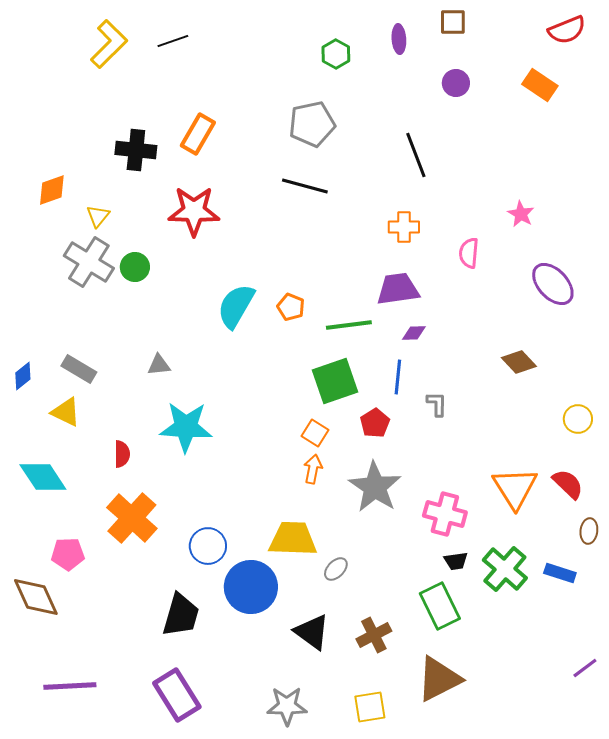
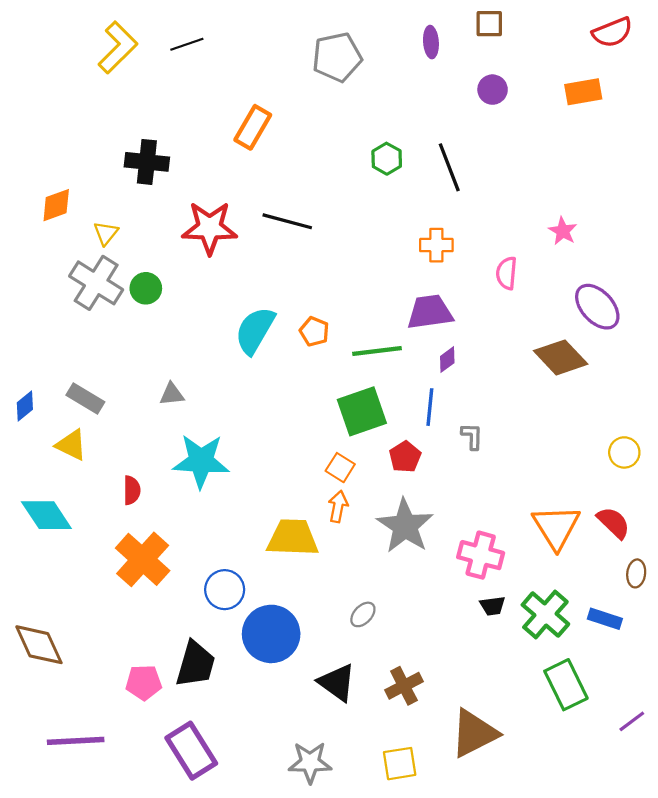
green hexagon: (336, 54) -> (387, 159), moved
orange rectangle: (540, 85) -> (583, 92), turned -44
gray pentagon: (312, 124) -> (337, 57), moved
orange rectangle: (198, 134) -> (253, 127), moved
black line: (305, 186) -> (287, 221), moved
purple diamond: (414, 333) -> (447, 360), turned -35
brown diamond: (519, 362) -> (561, 357), moved, size x1.4
yellow trapezoid: (293, 539) -> (293, 538), moved
pink pentagon: (68, 554) -> (144, 683), moved
green rectangle: (440, 606) -> (566, 685), moved

